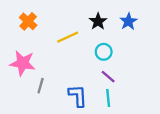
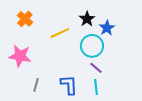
blue star: (128, 21) -> (107, 28), moved
cyan circle: (104, 52) -> (92, 46), size x1.5
gray line: (41, 86) -> (36, 85), moved

